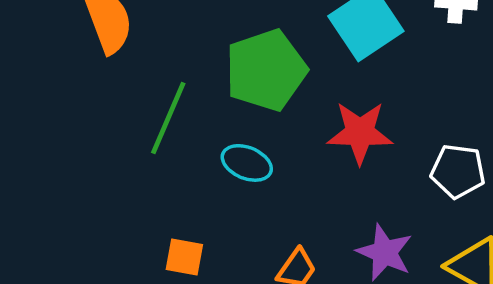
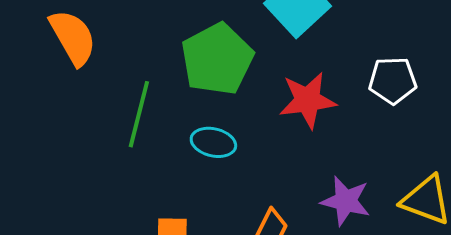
white pentagon: (458, 171) -> (393, 80), moved

